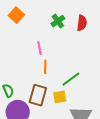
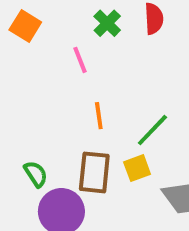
pink line: (39, 48) -> (80, 60), moved

